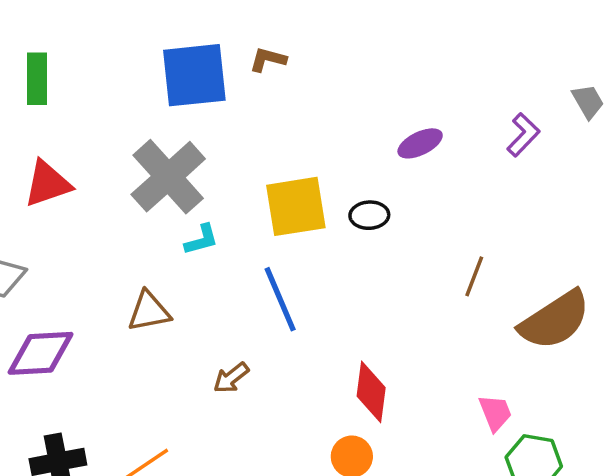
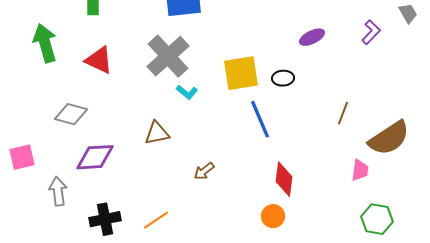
red triangle: (47, 184) -> (99, 60), turned 44
cyan L-shape: (201, 240) -> (187, 92), turned 55
blue line: (280, 299) -> (260, 119), moved
pink trapezoid: (495, 413) -> (360, 170), moved, turned 30

